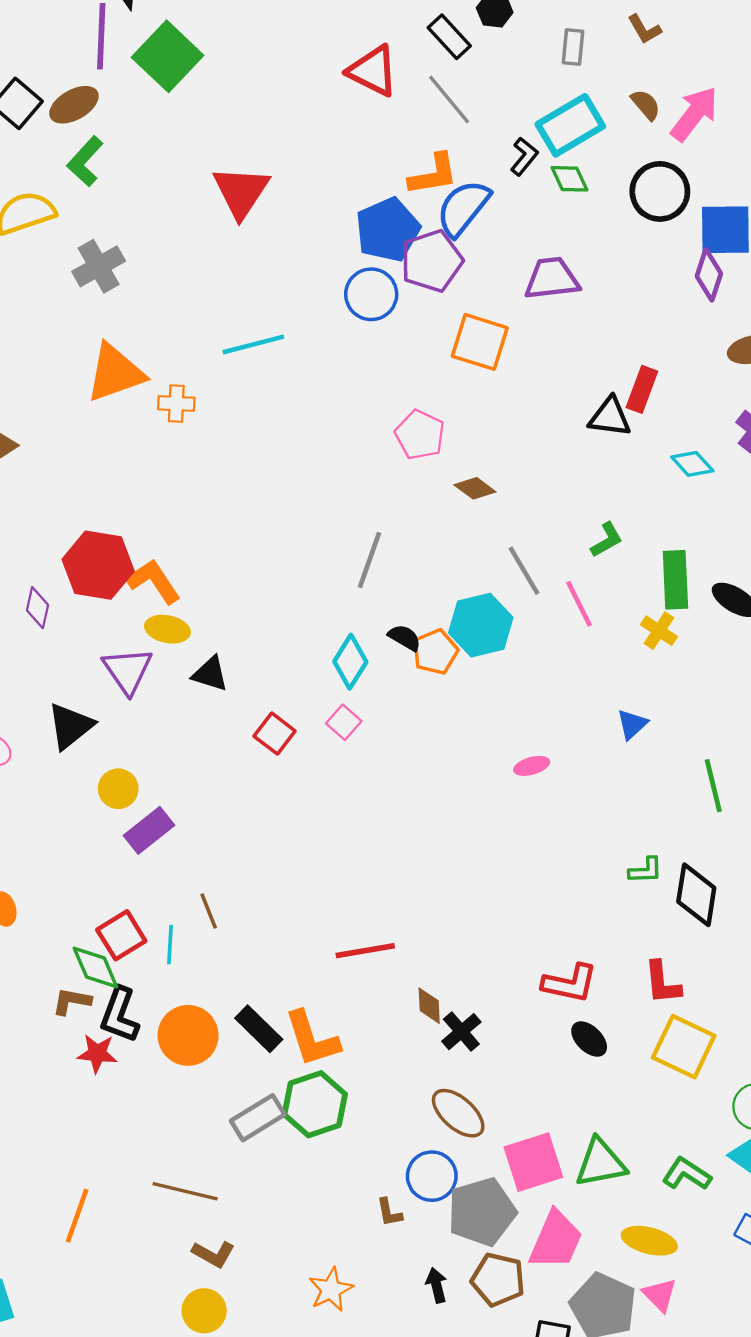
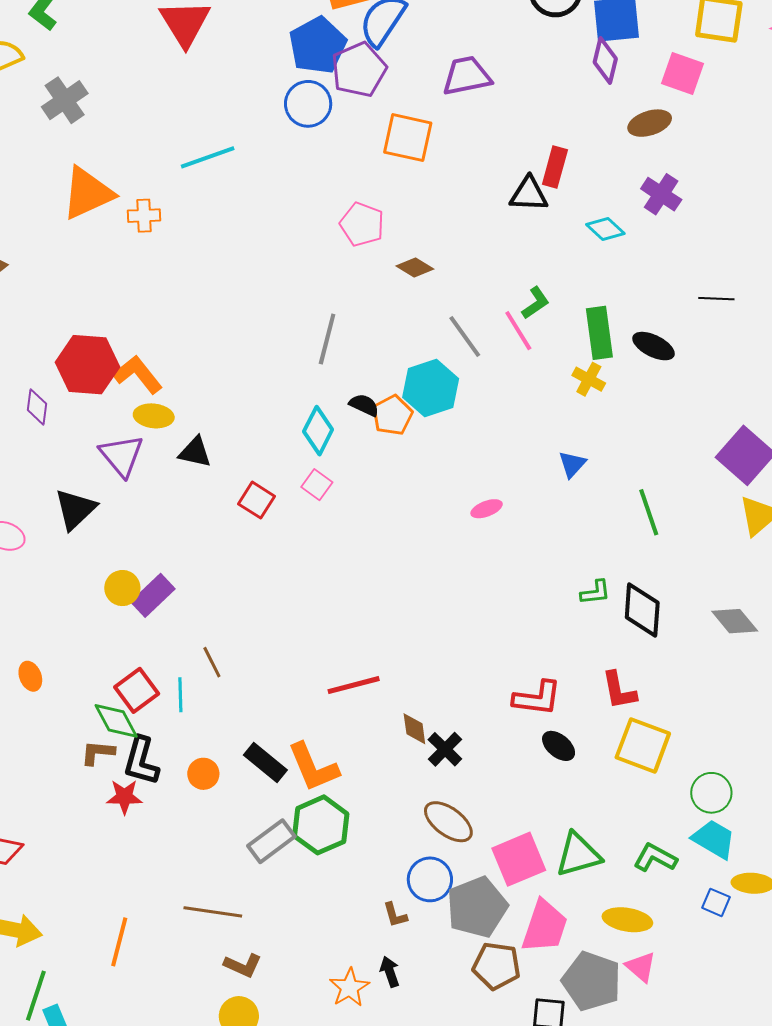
pink line: (579, 604) -> (518, 331), moved
yellow circle: (118, 789) -> (122, 588), moved
orange circle: (188, 1035) -> (203, 774), size x0.6
black arrow: (437, 1285) -> (390, 972), moved

